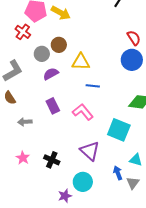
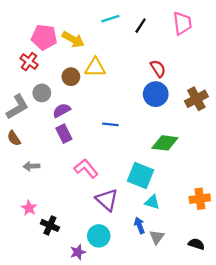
gray circle: (42, 54) -> (42, 93), moved
yellow triangle: (81, 62) -> (95, 67), moved
purple rectangle: (53, 106) -> (64, 134), moved
pink L-shape: (83, 112) -> (86, 168), moved
black cross: (52, 160) -> (50, 225), moved
cyan triangle: (136, 160) -> (152, 202), moved

